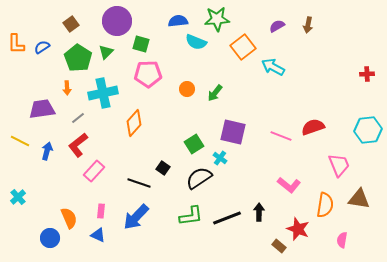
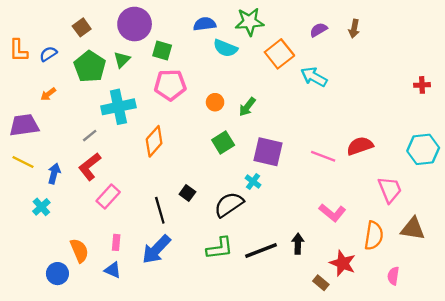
orange arrow: (67, 88) -> (48, 94), moved, turned 56
purple trapezoid: (42, 109) -> (24, 125), moved
green square: (194, 144) -> (223, 142), moved
black line: (139, 183) -> (160, 210), turned 55
cyan cross: (18, 197) -> (41, 207), moved

